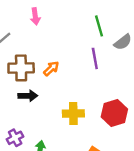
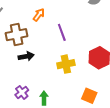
purple line: (95, 58) -> (62, 32), moved
orange arrow: (51, 68) -> (39, 15), moved

